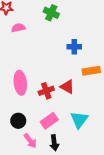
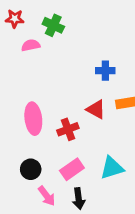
green cross: (51, 13) -> (53, 25), moved
red triangle: (67, 87) -> (96, 109), moved
cyan triangle: (79, 120) -> (112, 168), turned 36

